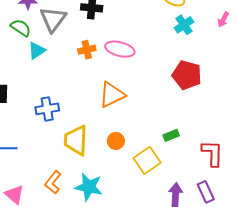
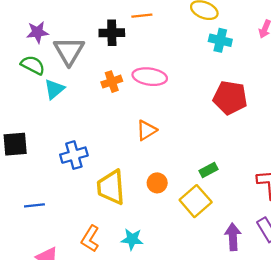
cyan cross: (184, 25) -> (220, 40), turned -36
orange triangle: (112, 95) -> (147, 130), size x0.7
green rectangle: (171, 135) -> (208, 170), moved
cyan star: (89, 187) -> (132, 239), size x0.7

